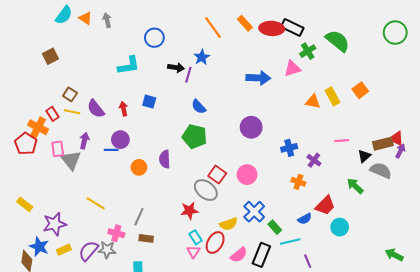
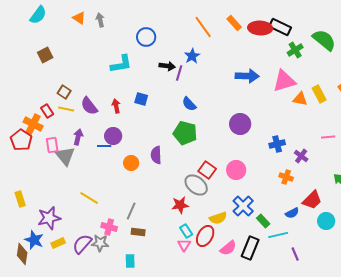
cyan semicircle: (64, 15) -> (38, 15), moved
pink triangle: (292, 69) -> (284, 81), moved, size x1.4
yellow rectangle: (25, 204) -> (20, 199), turned 35

